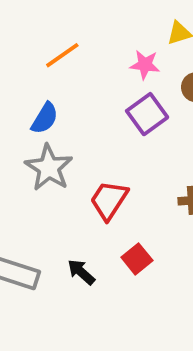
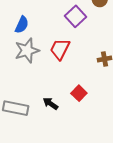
gray star: (49, 168) -> (27, 51), turned 30
red trapezoid: (109, 200) -> (60, 49), moved

